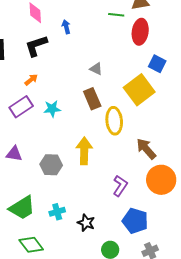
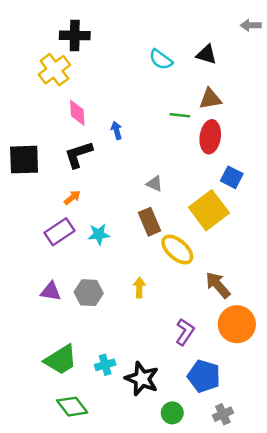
yellow ellipse: (114, 121) -> (177, 250), turned -44
yellow arrow: (84, 151) -> (139, 287), size x0.6
gray hexagon: (51, 165) -> (89, 293), moved
black star: (86, 223) -> (142, 379), size x1.5

